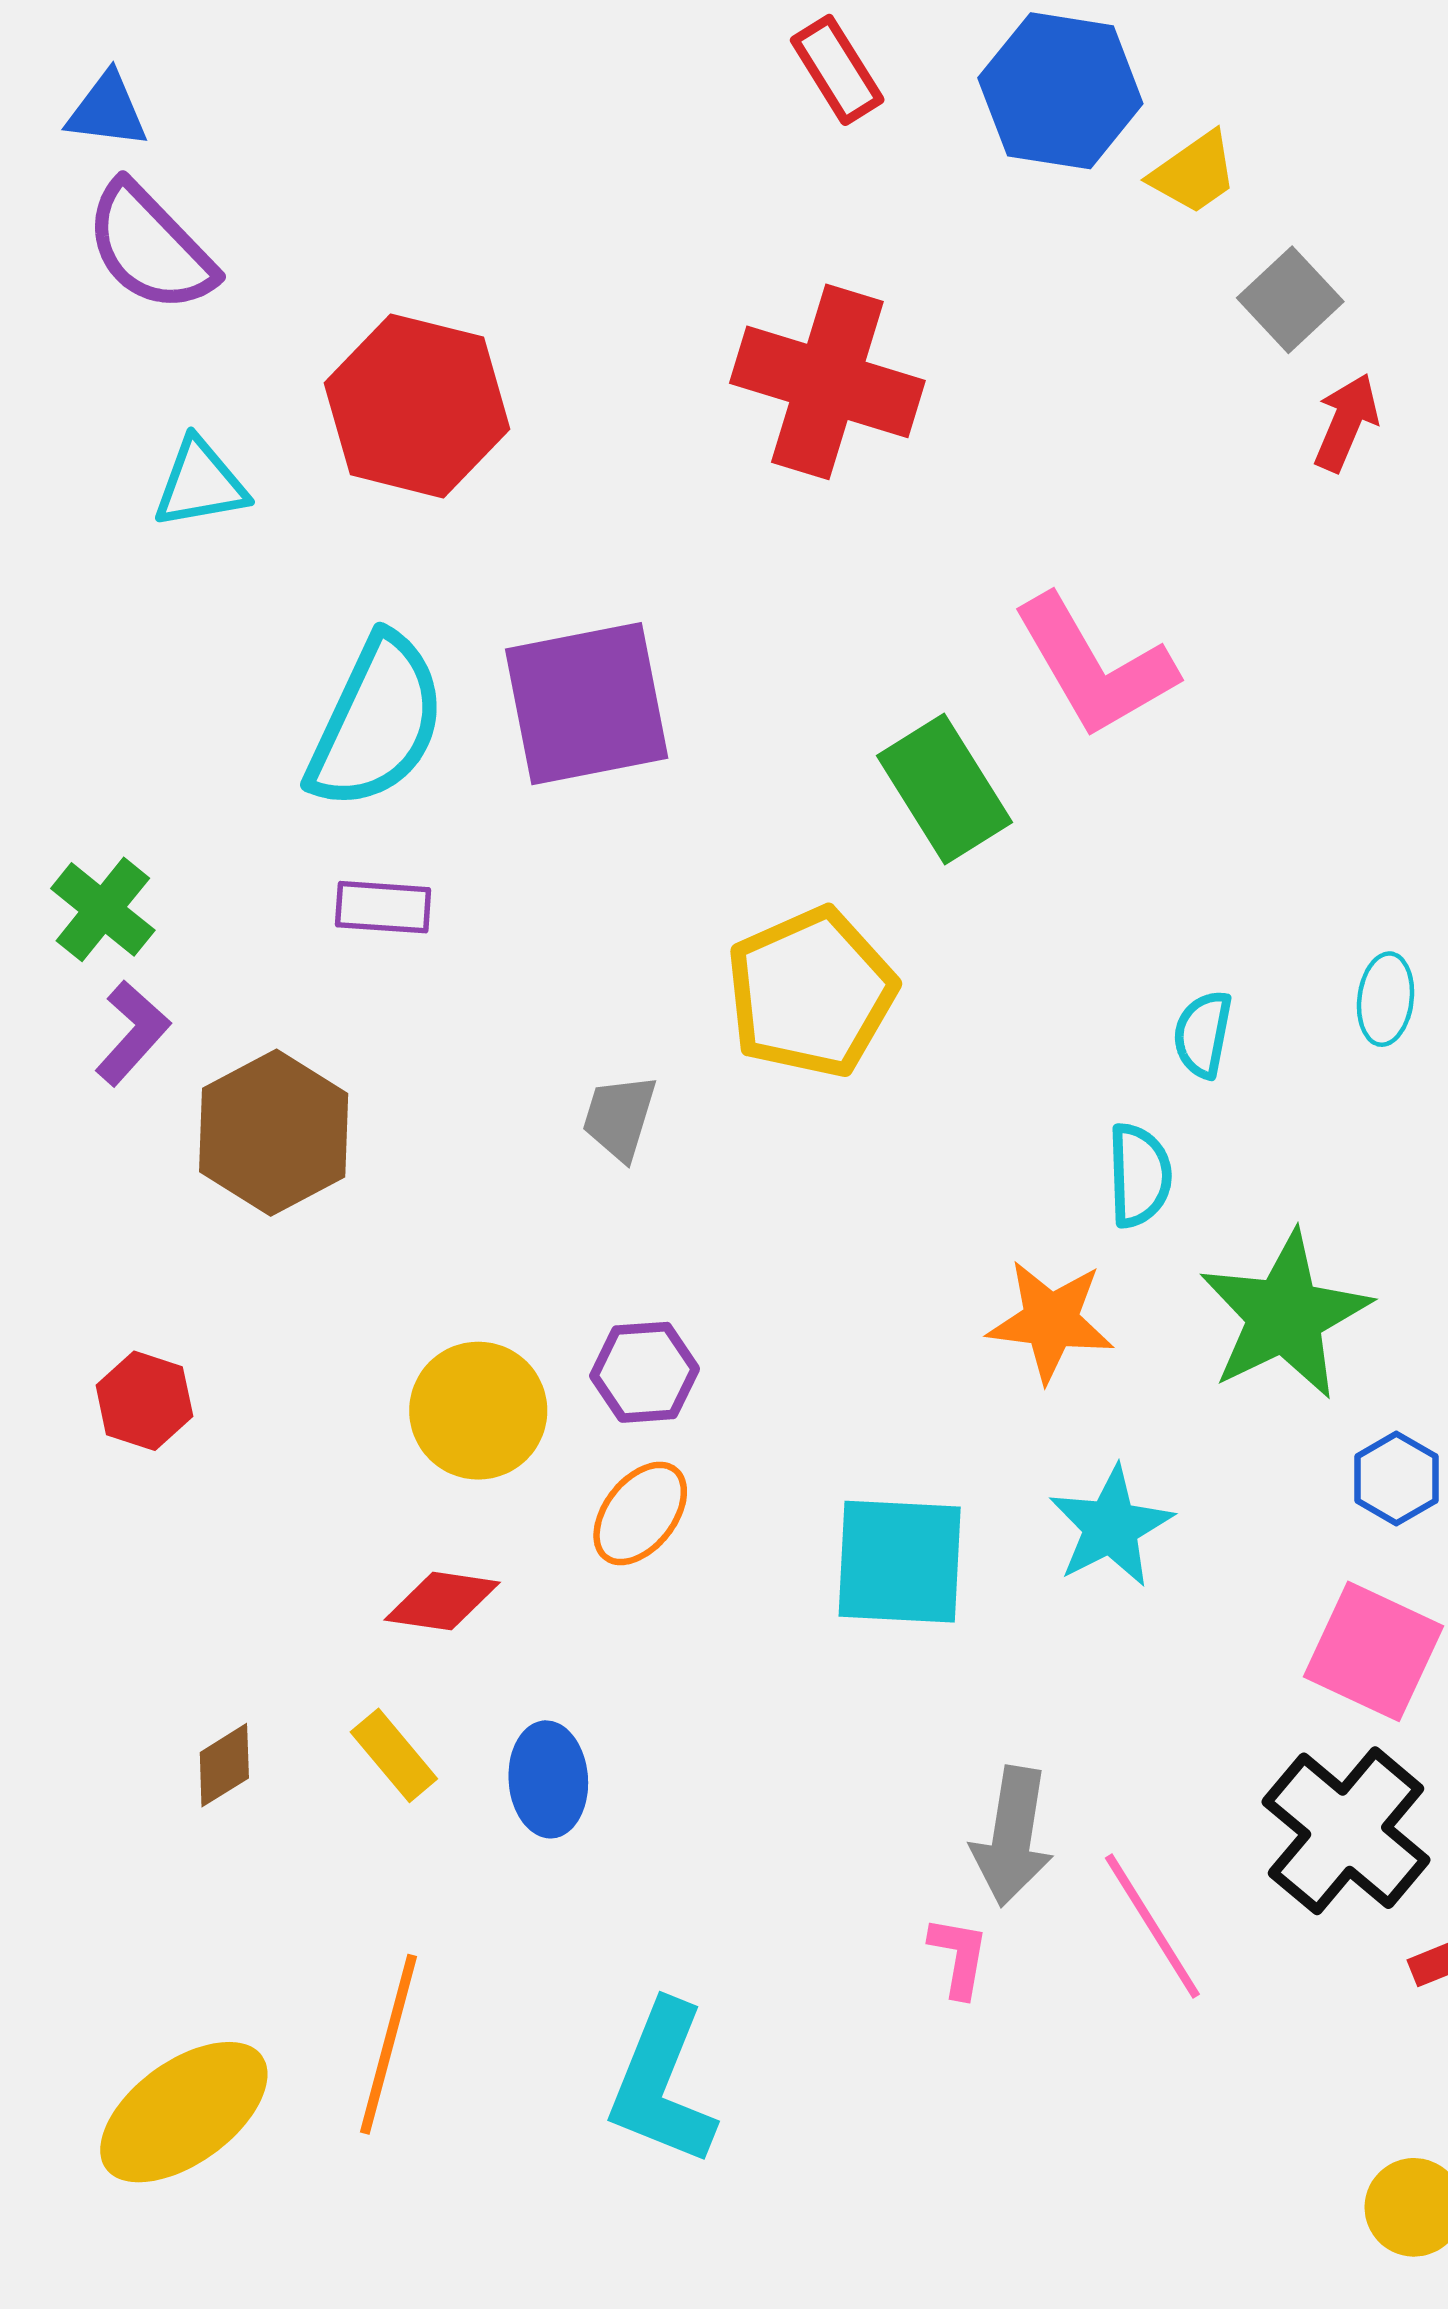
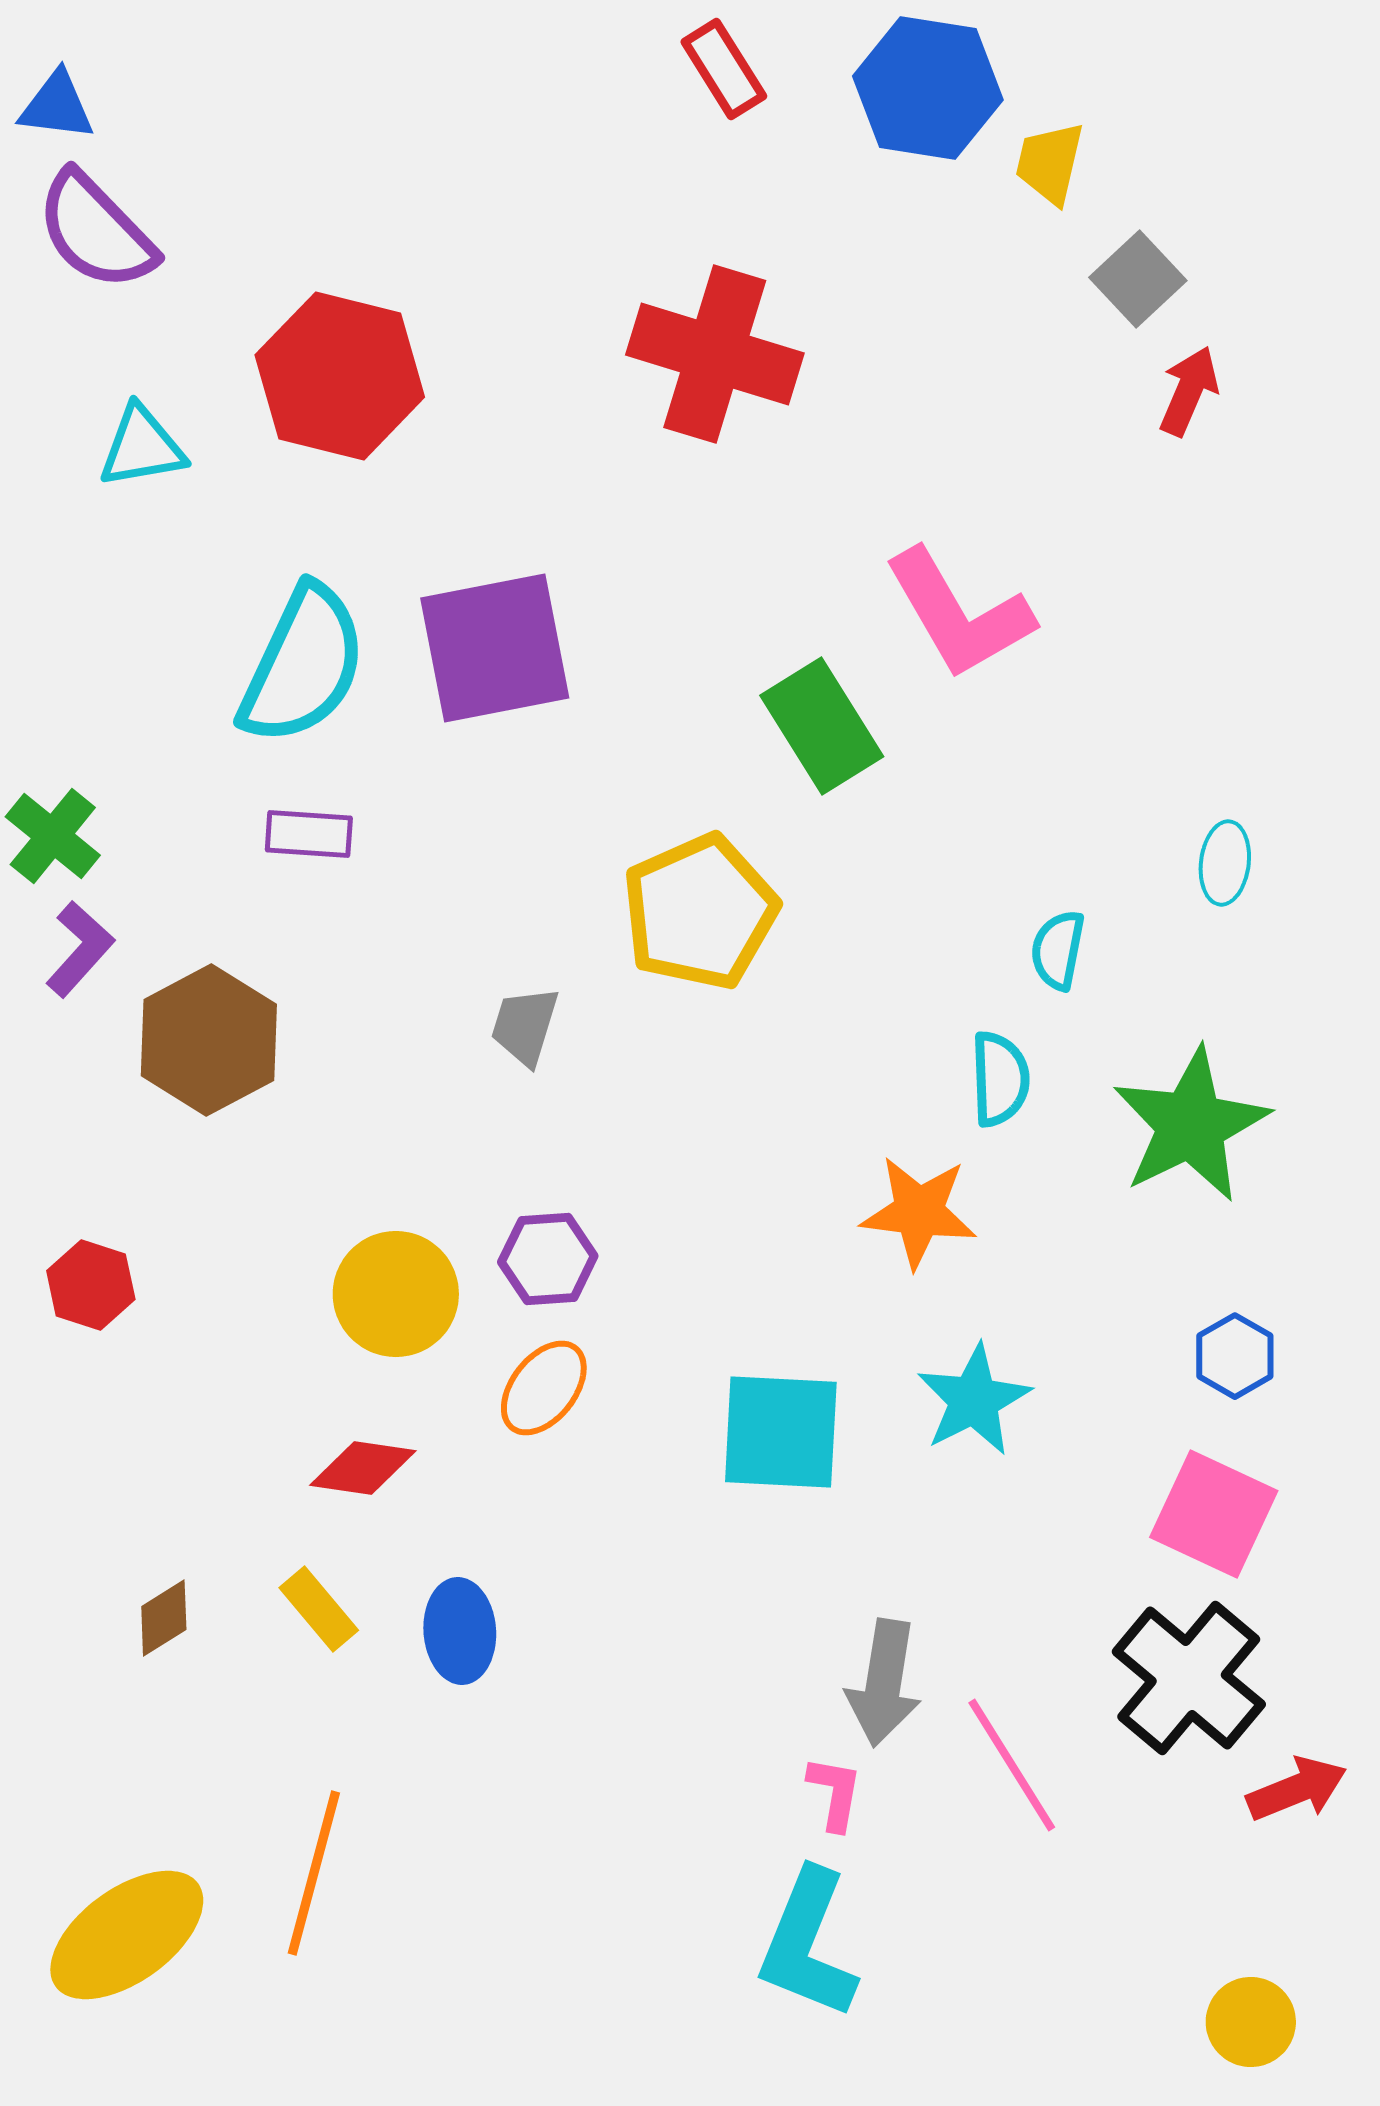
yellow trapezoid: (1194, 173) -> (1050, 163), turned 138
cyan ellipse: (1386, 999) -> (1225, 863), moved
green star: (1285, 1315) -> (1191, 1125), moved
cyan L-shape: (662, 2084) -> (808, 1944), moved

